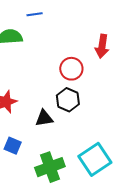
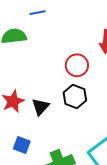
black triangle: (44, 118) -> (40, 107), moved, turned -36

